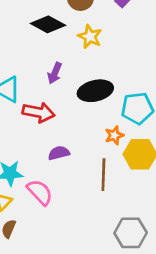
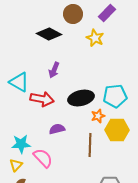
yellow star: (90, 37) -> (95, 38), moved
black ellipse: (95, 91) -> (81, 98), moved

